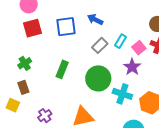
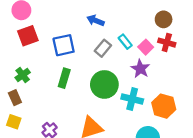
blue square: (66, 27) -> (64, 45), moved
cyan rectangle: (121, 41) -> (125, 42), turned -64
brown rectangle: (23, 87) -> (15, 98), moved

